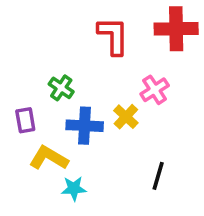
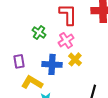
green cross: (61, 88) -> (39, 32), moved
pink cross: (155, 90) -> (66, 40), moved

